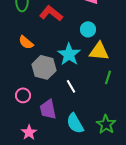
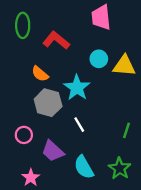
orange semicircle: (26, 42) -> (40, 74), moved
yellow triangle: (99, 51) -> (124, 66), moved
green line: (108, 77) -> (126, 130), moved
purple trapezoid: (48, 109) -> (53, 151), turned -35

